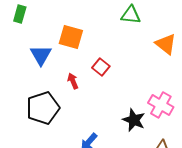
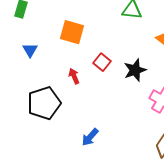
blue triangle: (41, 55) -> (30, 50), moved, size x0.7
black star: (134, 120) -> (135, 70), moved, turned 30

